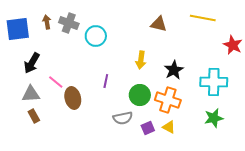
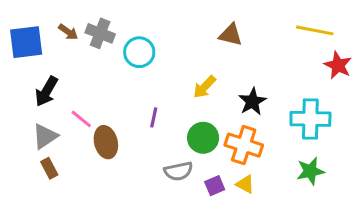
yellow line: (203, 18) -> (315, 30), moved
brown arrow: (47, 22) -> (68, 32), turned 136
yellow arrow: (141, 60) -> (205, 87), turned 36
gray triangle: (31, 94) -> (45, 136), turned -30

